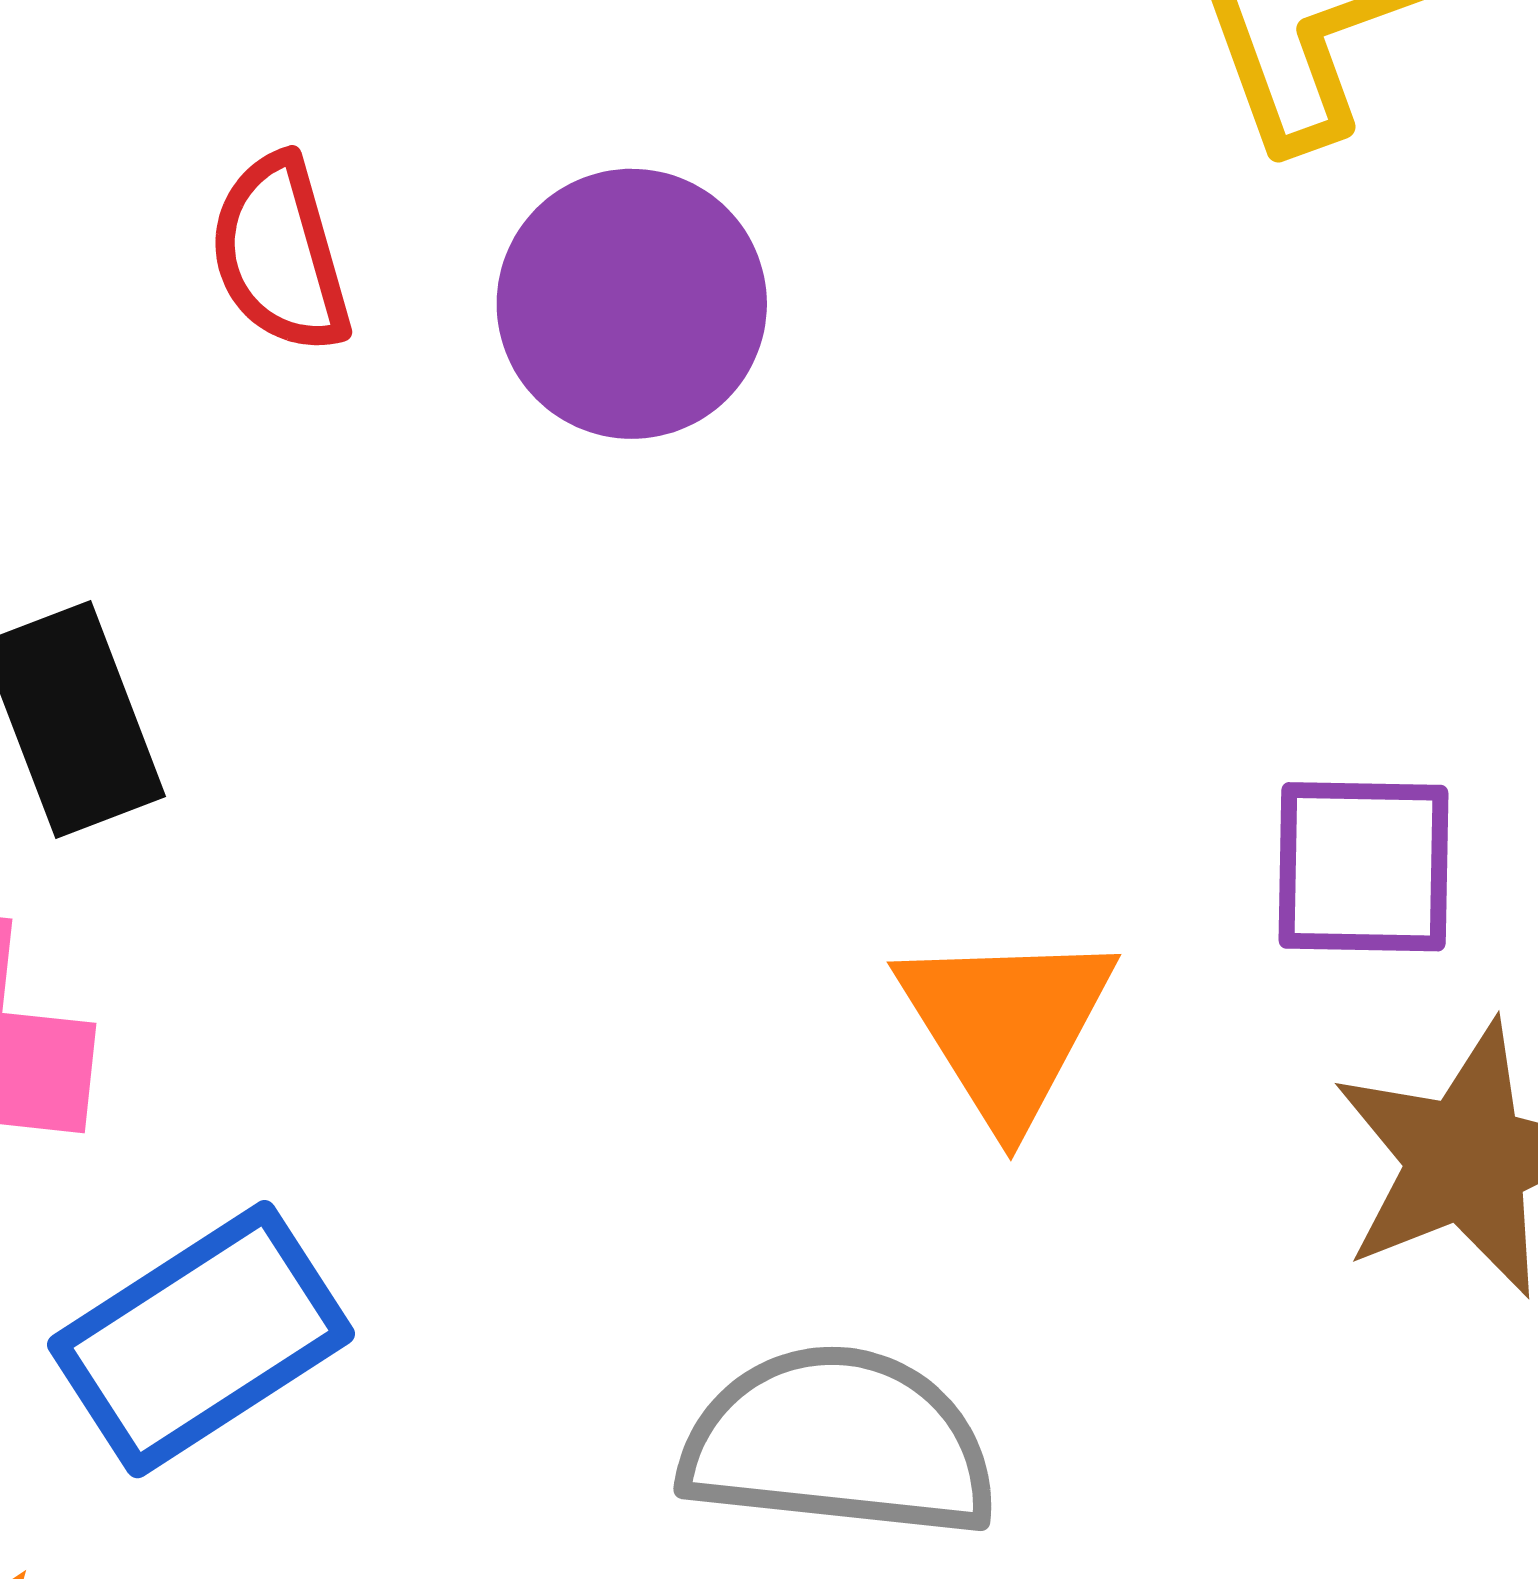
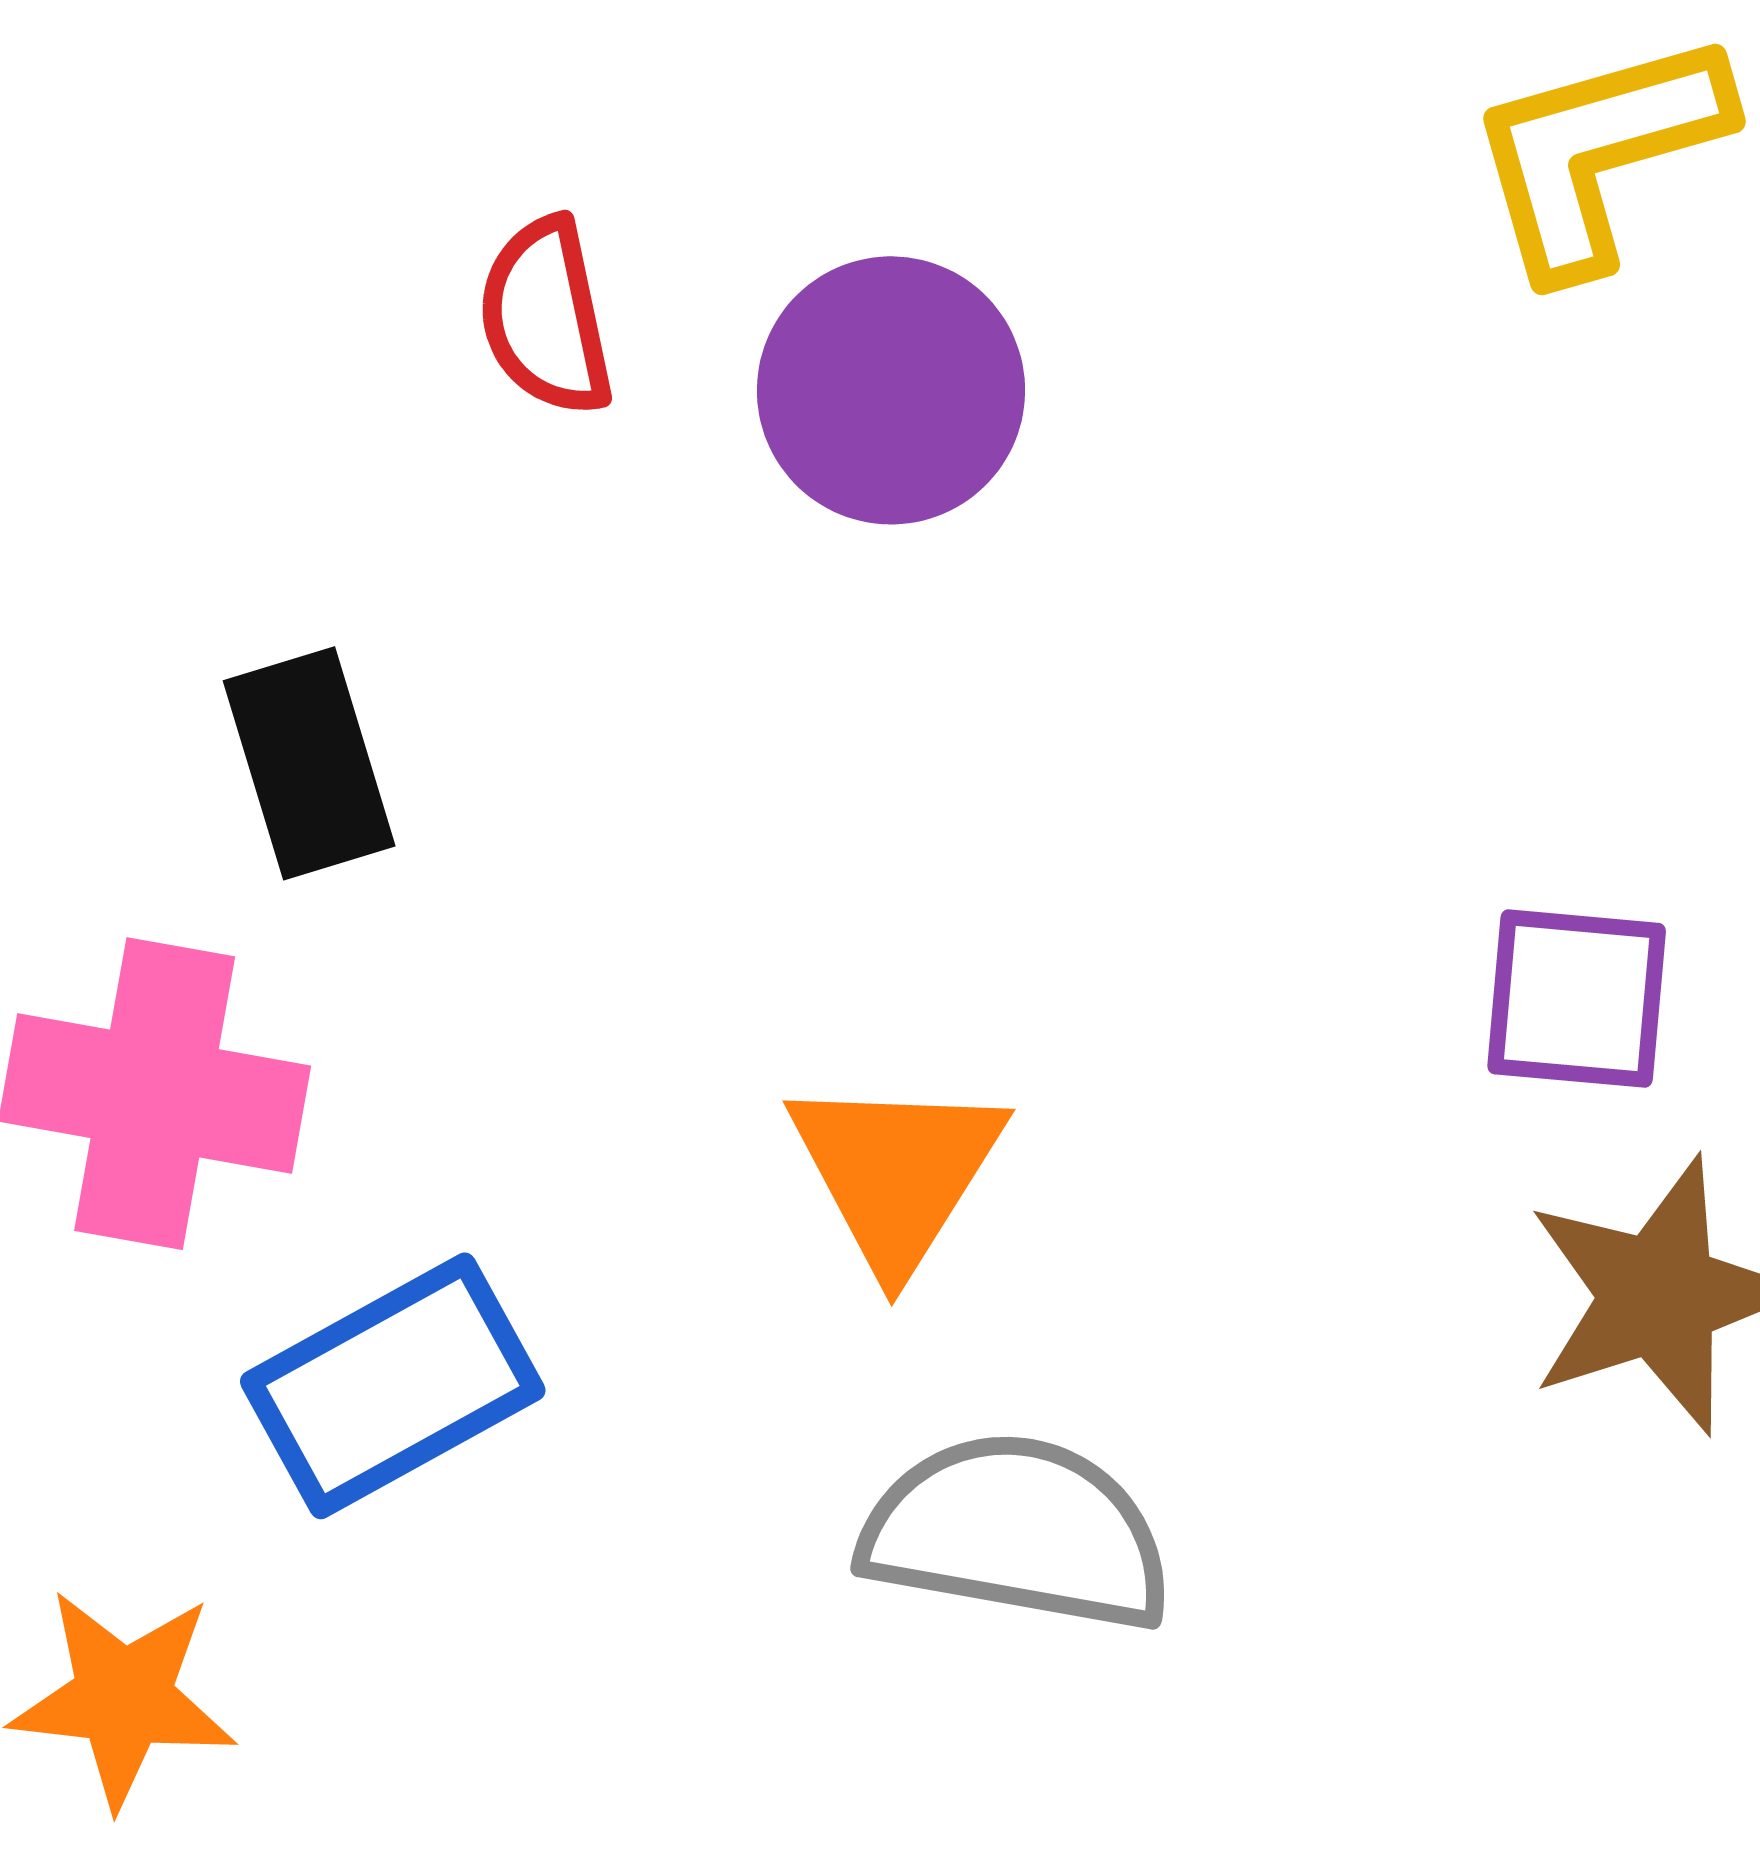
orange triangle: (1006, 1026) -> (897, 1172), moved

